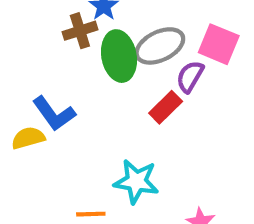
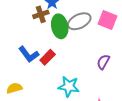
purple semicircle: (190, 77) -> (103, 62), moved
red rectangle: (166, 107) -> (48, 57), moved
yellow semicircle: (28, 138) -> (14, 88), moved

